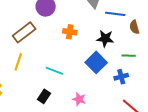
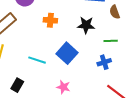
blue square: (96, 62) -> (67, 53), moved
black rectangle: (44, 96) -> (17, 85), moved

